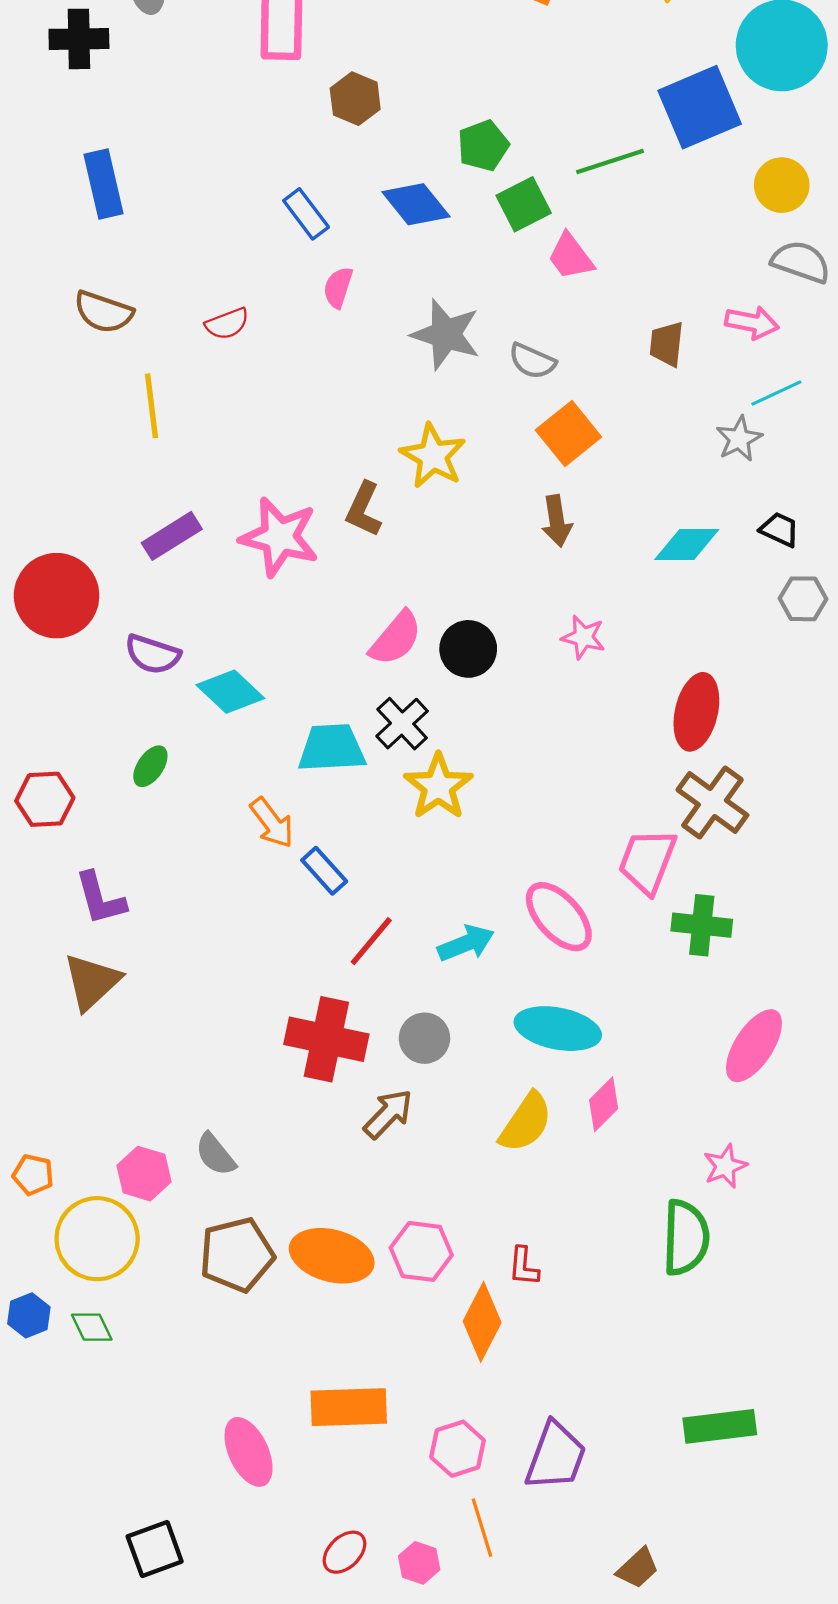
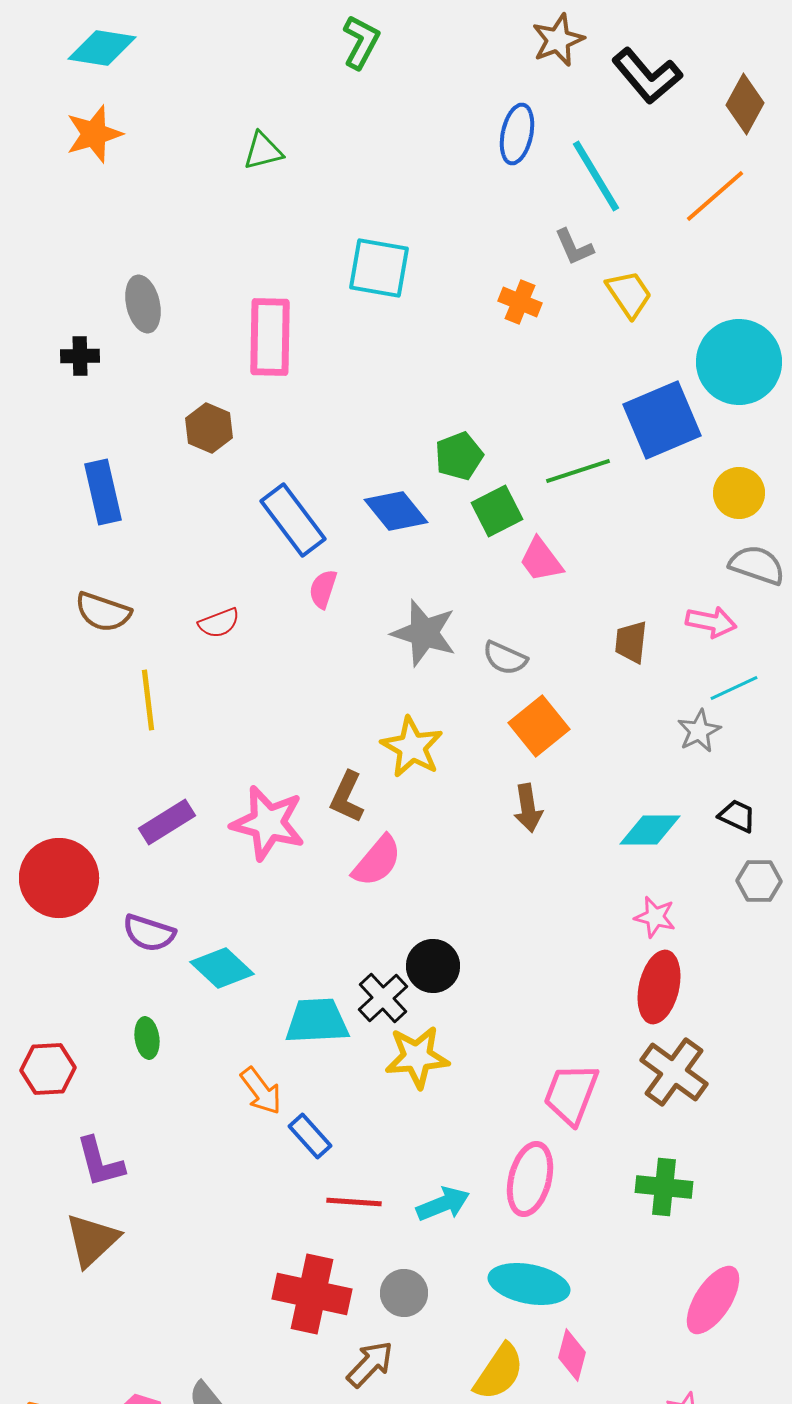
black cross: (79, 39) -> (80, 356), size x0.7
brown hexagon: (355, 99) -> (209, 428), moved
blue rectangle: (306, 214) -> (293, 520), size x1.5
pink star: (583, 637) -> (655, 917), moved
pink semicircle: (396, 638) -> (377, 861), moved
black circle: (468, 649) -> (433, 966), moved
green ellipse: (150, 766) -> (147, 1038), turned -42
yellow star: (438, 787) -> (417, 1057), turned 30
pink trapezoid: (647, 861) -> (571, 1094), moved
pink ellipse: (559, 917) -> (530, 1179), turned 56
red line: (371, 941) -> (354, 1202), turned 54
pink diamond: (604, 1104) -> (572, 1355), turned -30

